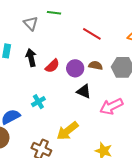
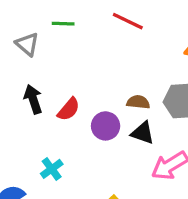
red line: (92, 34) -> (128, 21), moved
purple circle: (75, 68) -> (106, 126), moved
black triangle: (84, 91) -> (143, 133), moved

